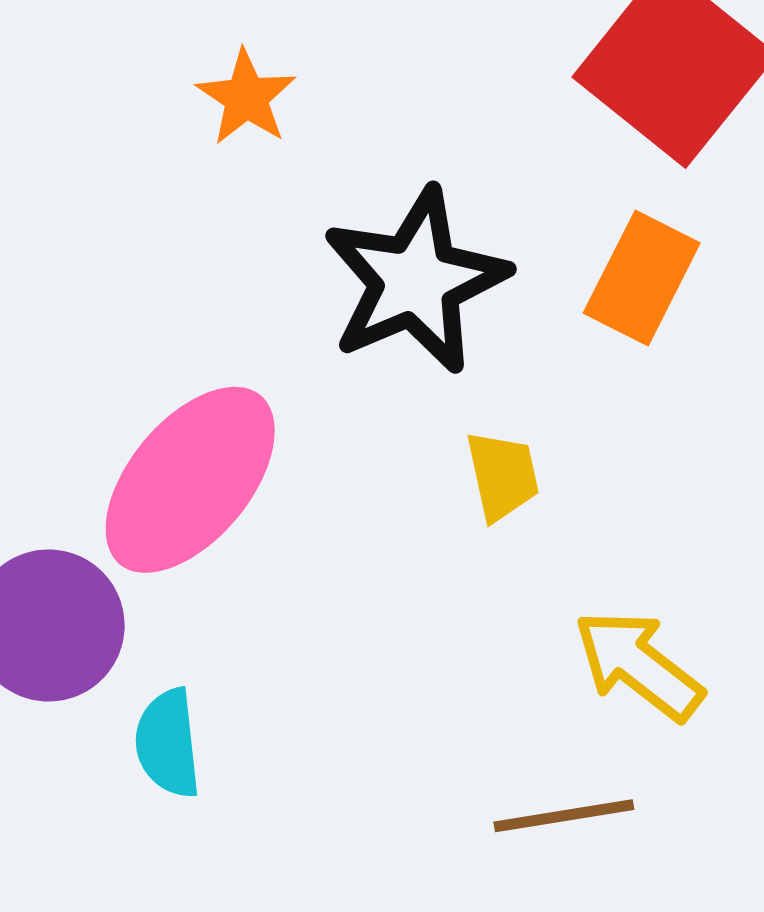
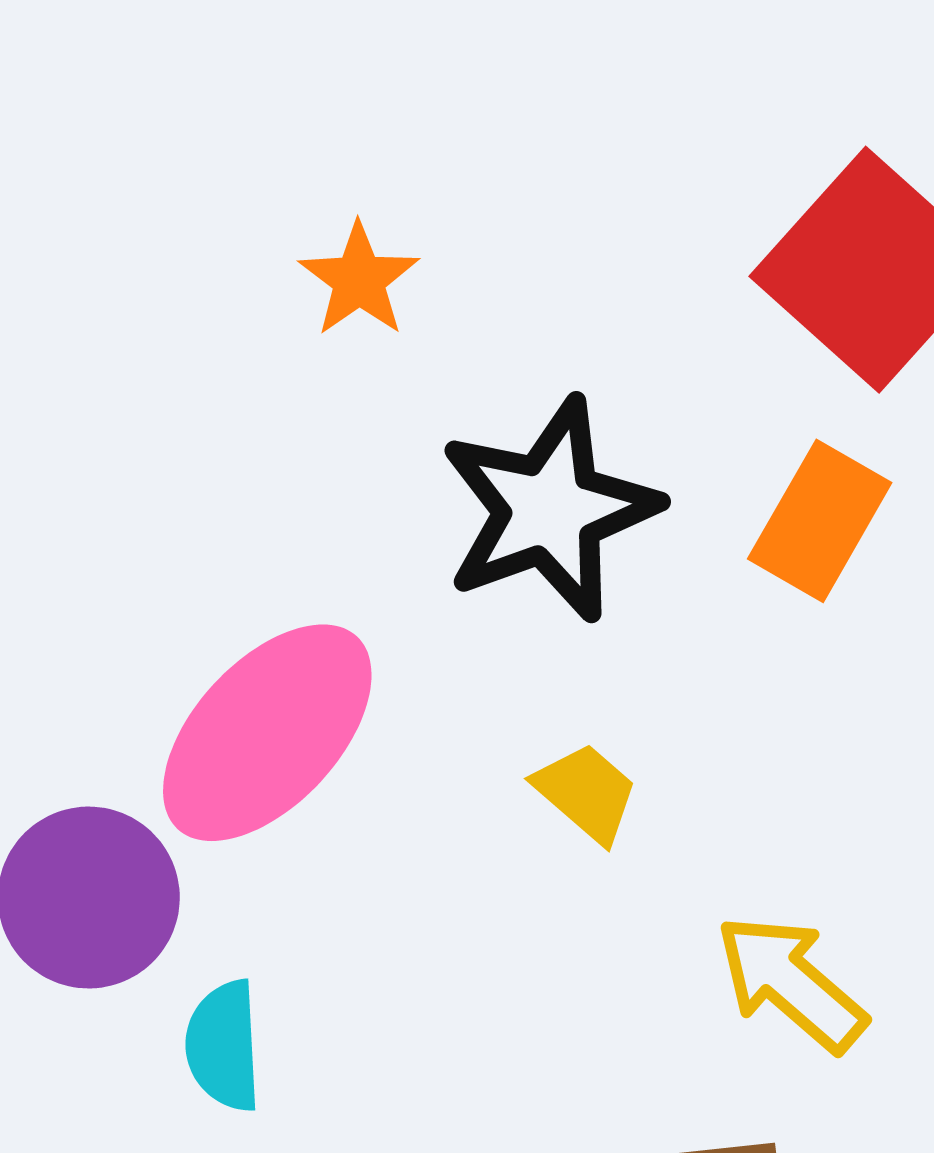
yellow trapezoid: (502, 476) -> (586, 793), moved, turned -40

